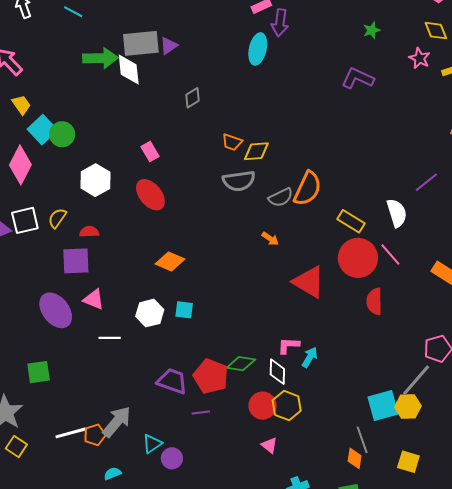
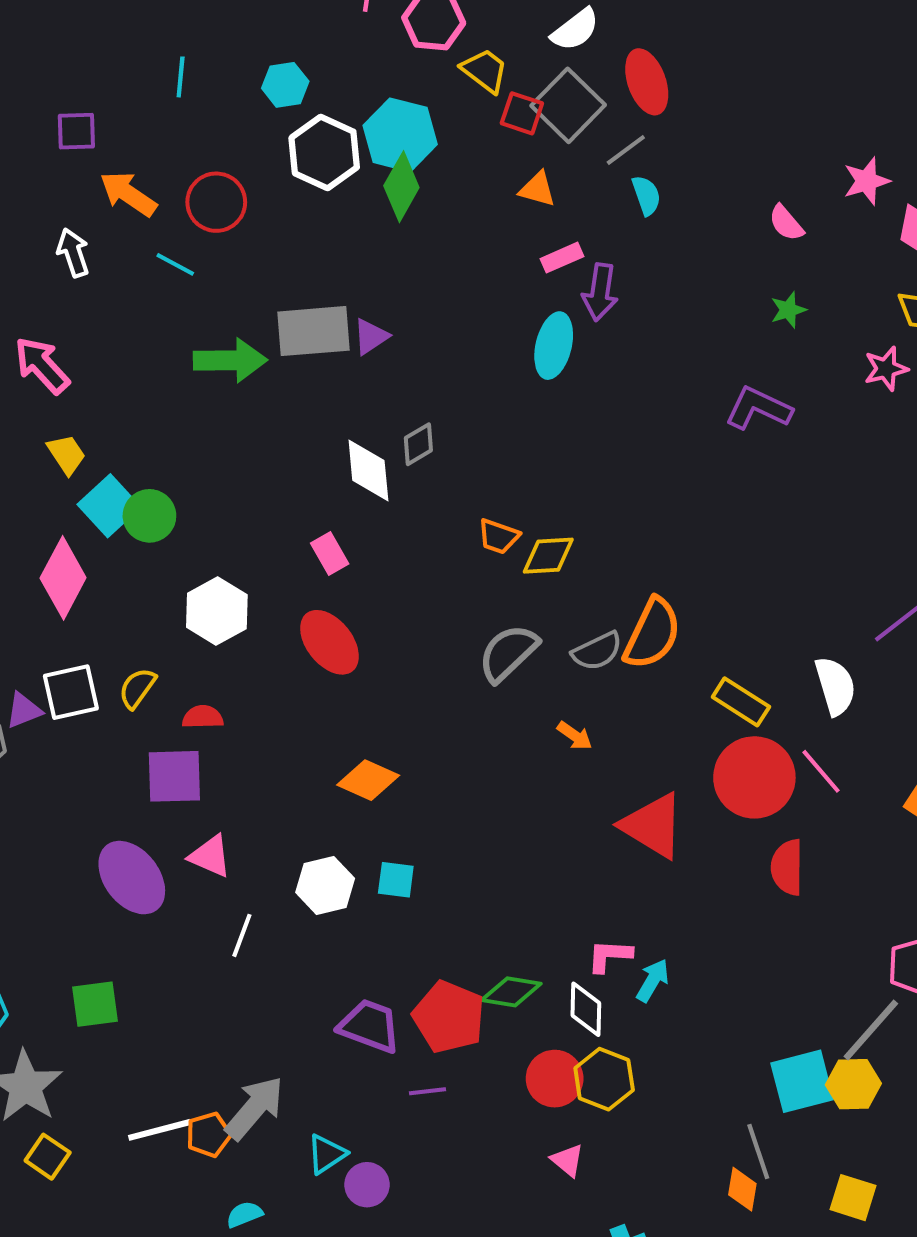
pink star: (420, 58) -> (886, 369), turned 30
white diamond: (129, 69) -> (368, 470), moved
gray semicircle: (239, 181) -> (508, 653), moved, turned 144
white line: (110, 338) -> (242, 935), turned -70

